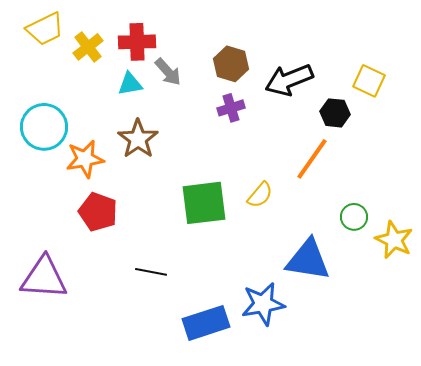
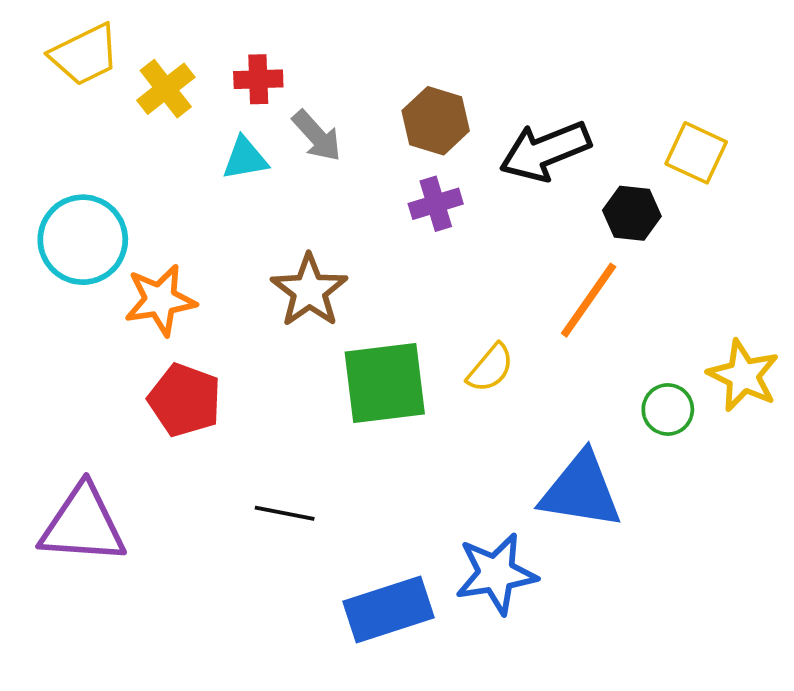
red cross: (137, 42) -> (258, 79), size x0.7
brown star: (138, 139) -> (309, 291), moved
yellow star: (394, 240) -> (743, 376), moved

